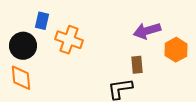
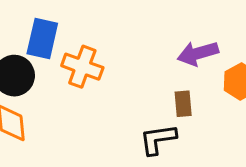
blue rectangle: (42, 21) -> (42, 39), size x1.5

